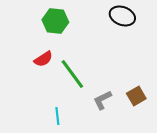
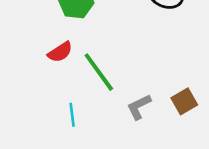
cyan line: (57, 116) -> (72, 115), moved

